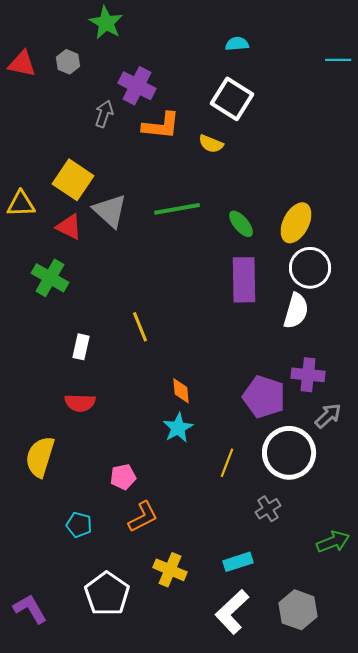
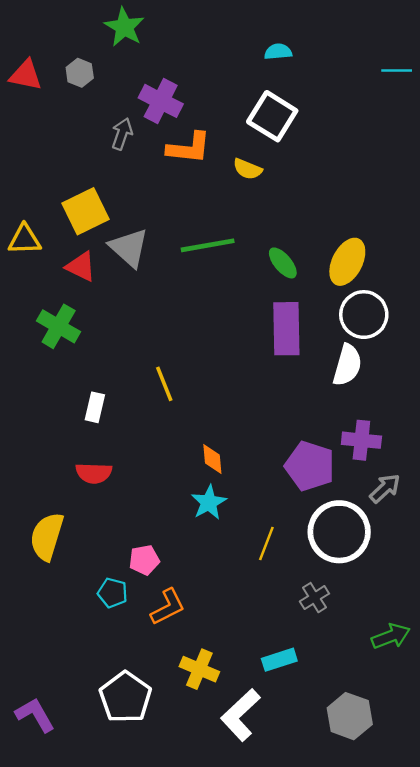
yellow square: (73, 180) -> (86, 211), turned 30
cyan pentagon: (79, 525) -> (113, 593), moved
white L-shape: (232, 612) -> (241, 715), moved

